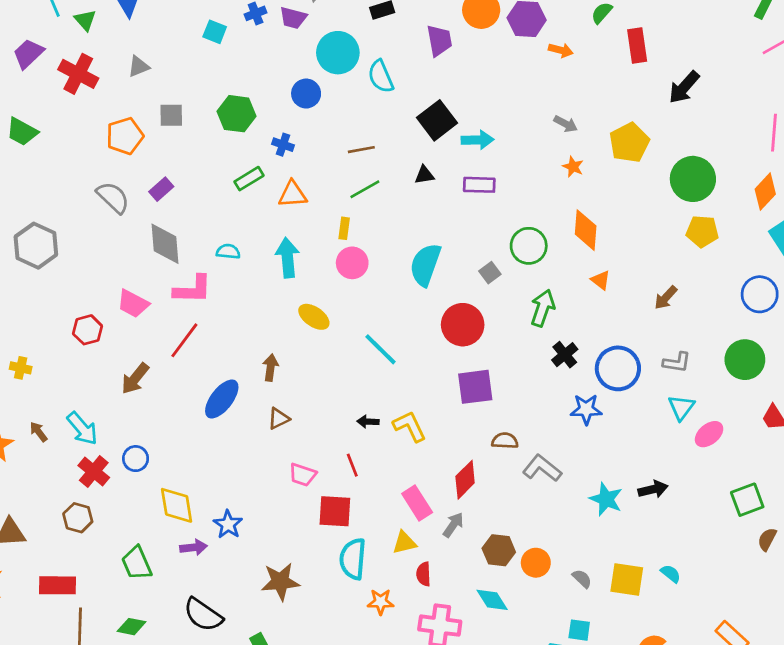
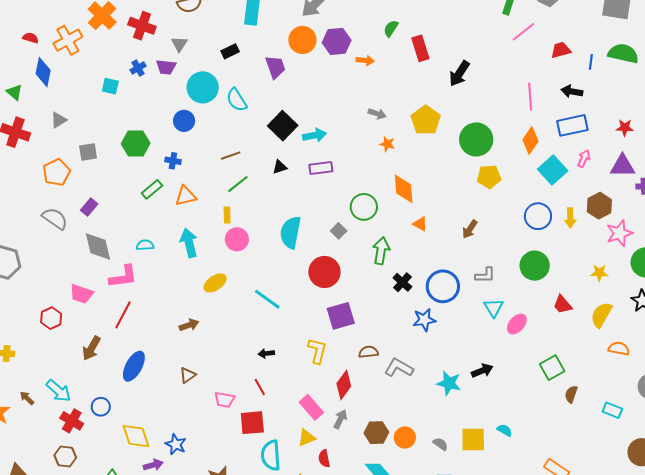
yellow ellipse: (314, 317) -> (215, 283), turned -60
brown arrow: (270, 368) -> (189, 325), turned 72
blue ellipse: (222, 399) -> (134, 366), moved
brown triangle: (279, 418) -> (188, 375), moved
yellow L-shape: (410, 426) -> (317, 351), moved, turned 48

